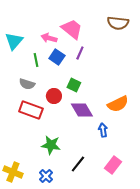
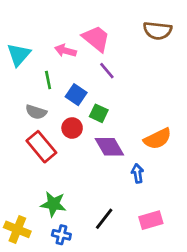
purple line: (80, 53) -> (107, 71), turned -64
blue square: (57, 57) -> (76, 95), moved
red rectangle: (31, 110) -> (41, 147), turned 30
green star: (51, 145) -> (53, 204), moved
pink rectangle: (113, 165) -> (151, 220), turned 36
blue cross: (46, 176) -> (61, 235), turned -32

